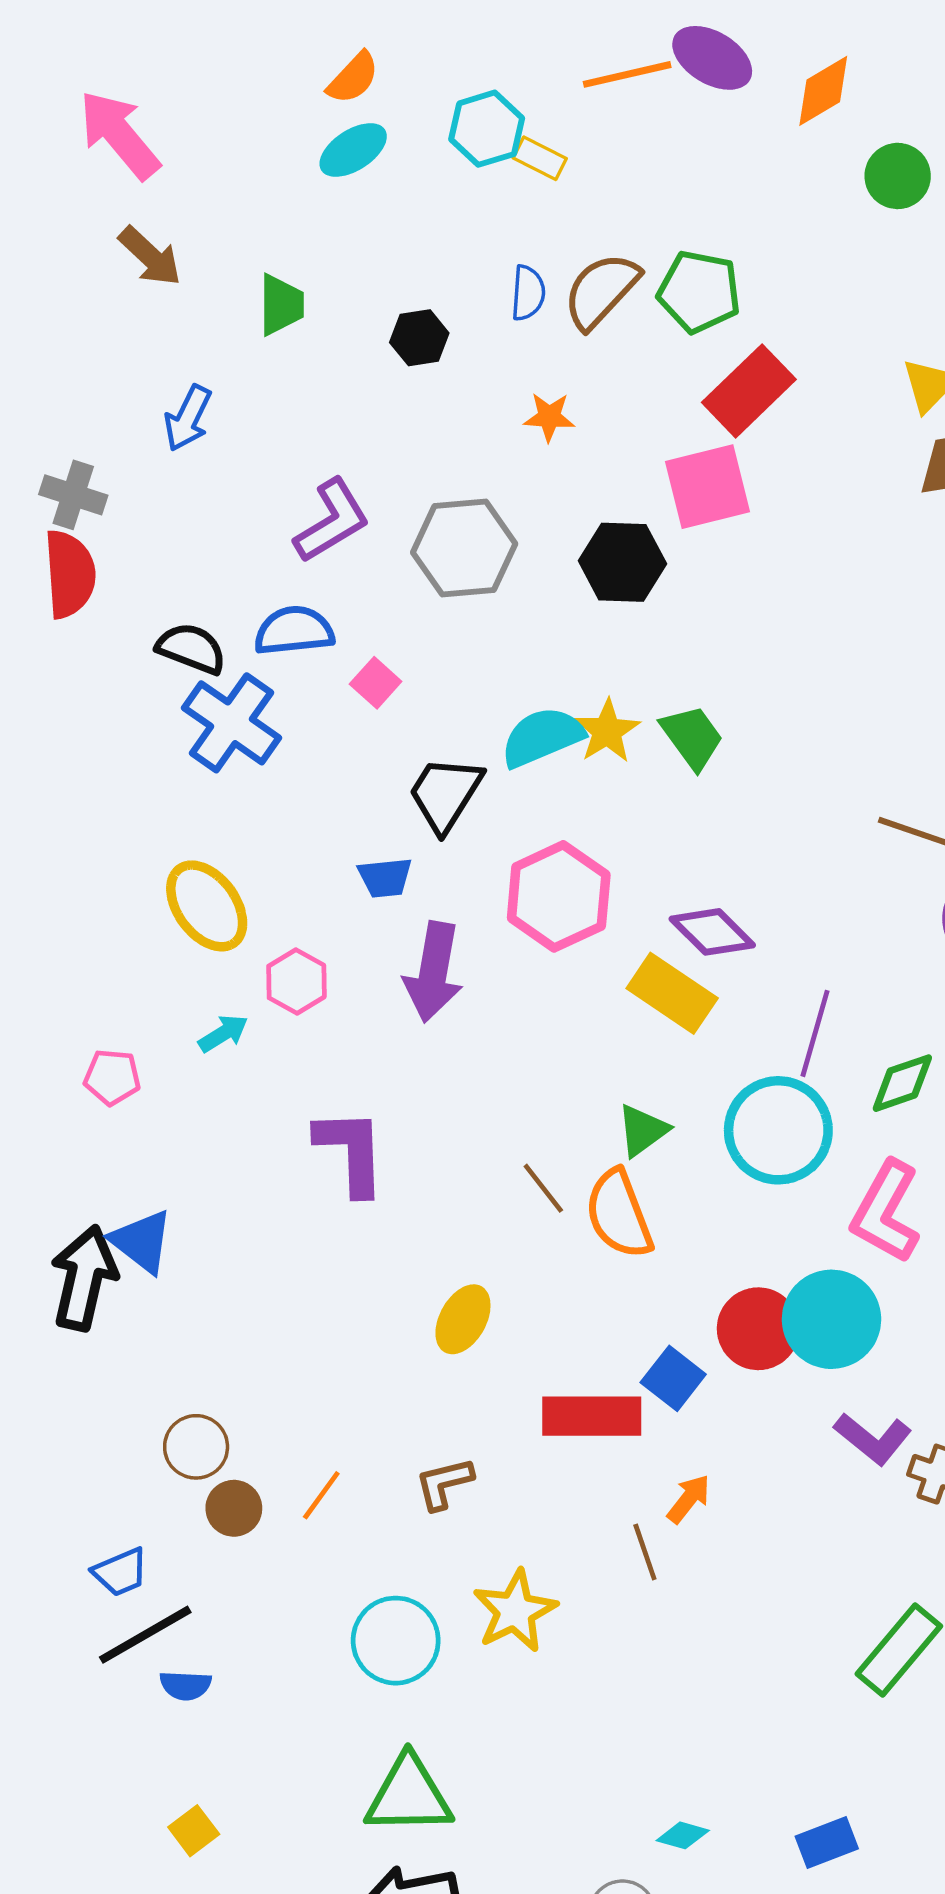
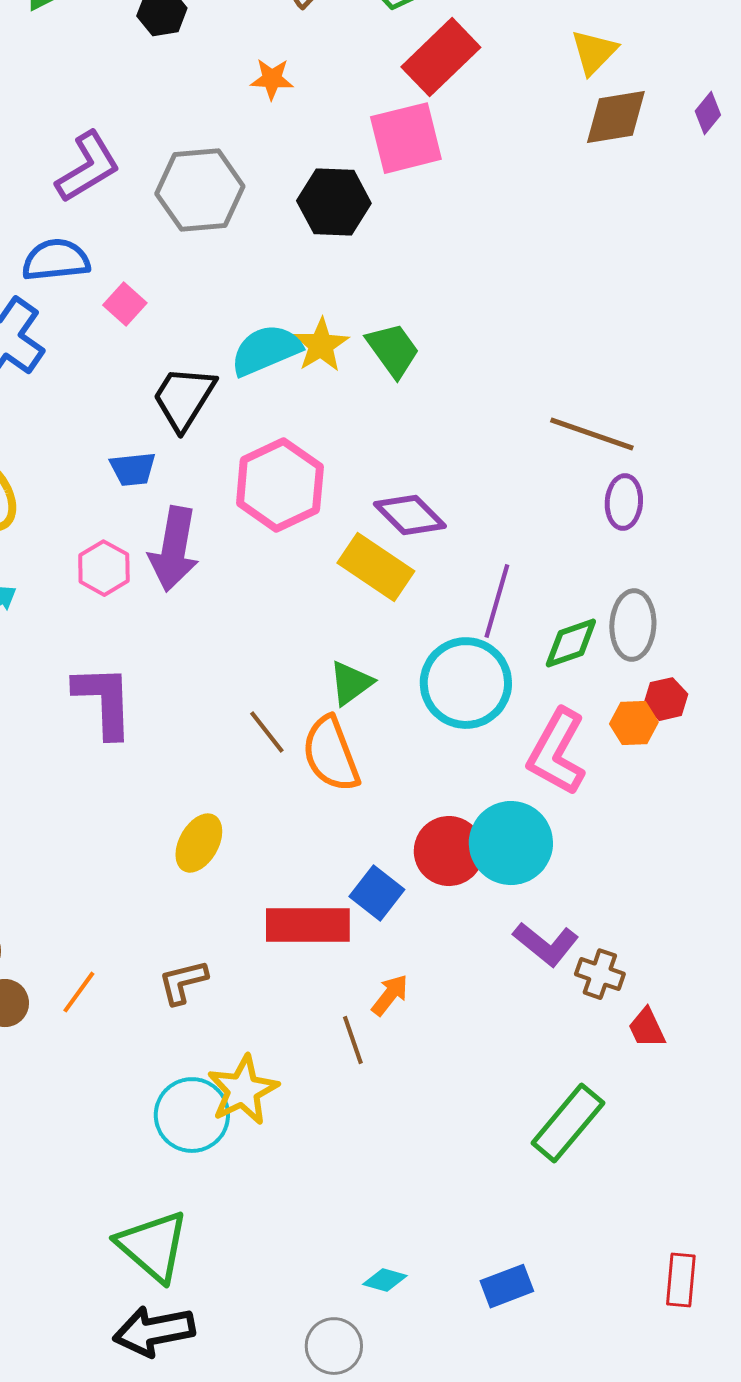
pink hexagon: (296, 981) -> (104, 568), moved
cyan circle: (396, 1641) -> (192, 1115), moved
green triangle: (409, 1795) -> (153, 1246), turned 42

